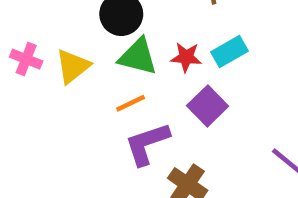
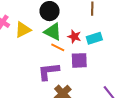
orange line: (131, 103) -> (58, 47), moved, turned 40
purple square: (208, 106) -> (79, 60), turned 30

